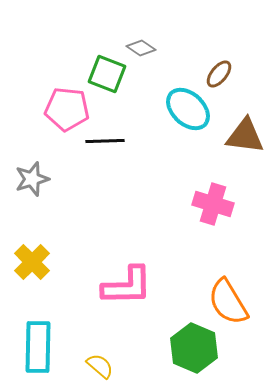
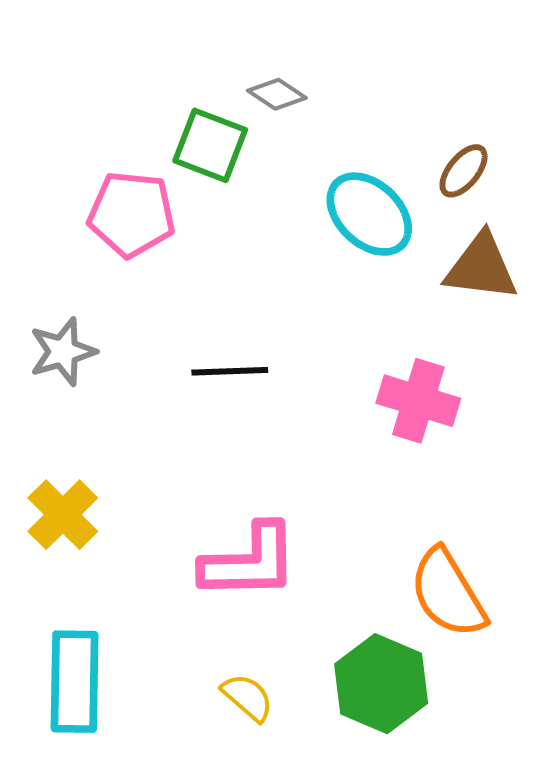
brown ellipse: (219, 74) -> (464, 171), moved
black line: (105, 141) -> (230, 371), moved
yellow semicircle: (100, 366) -> (247, 697), moved

